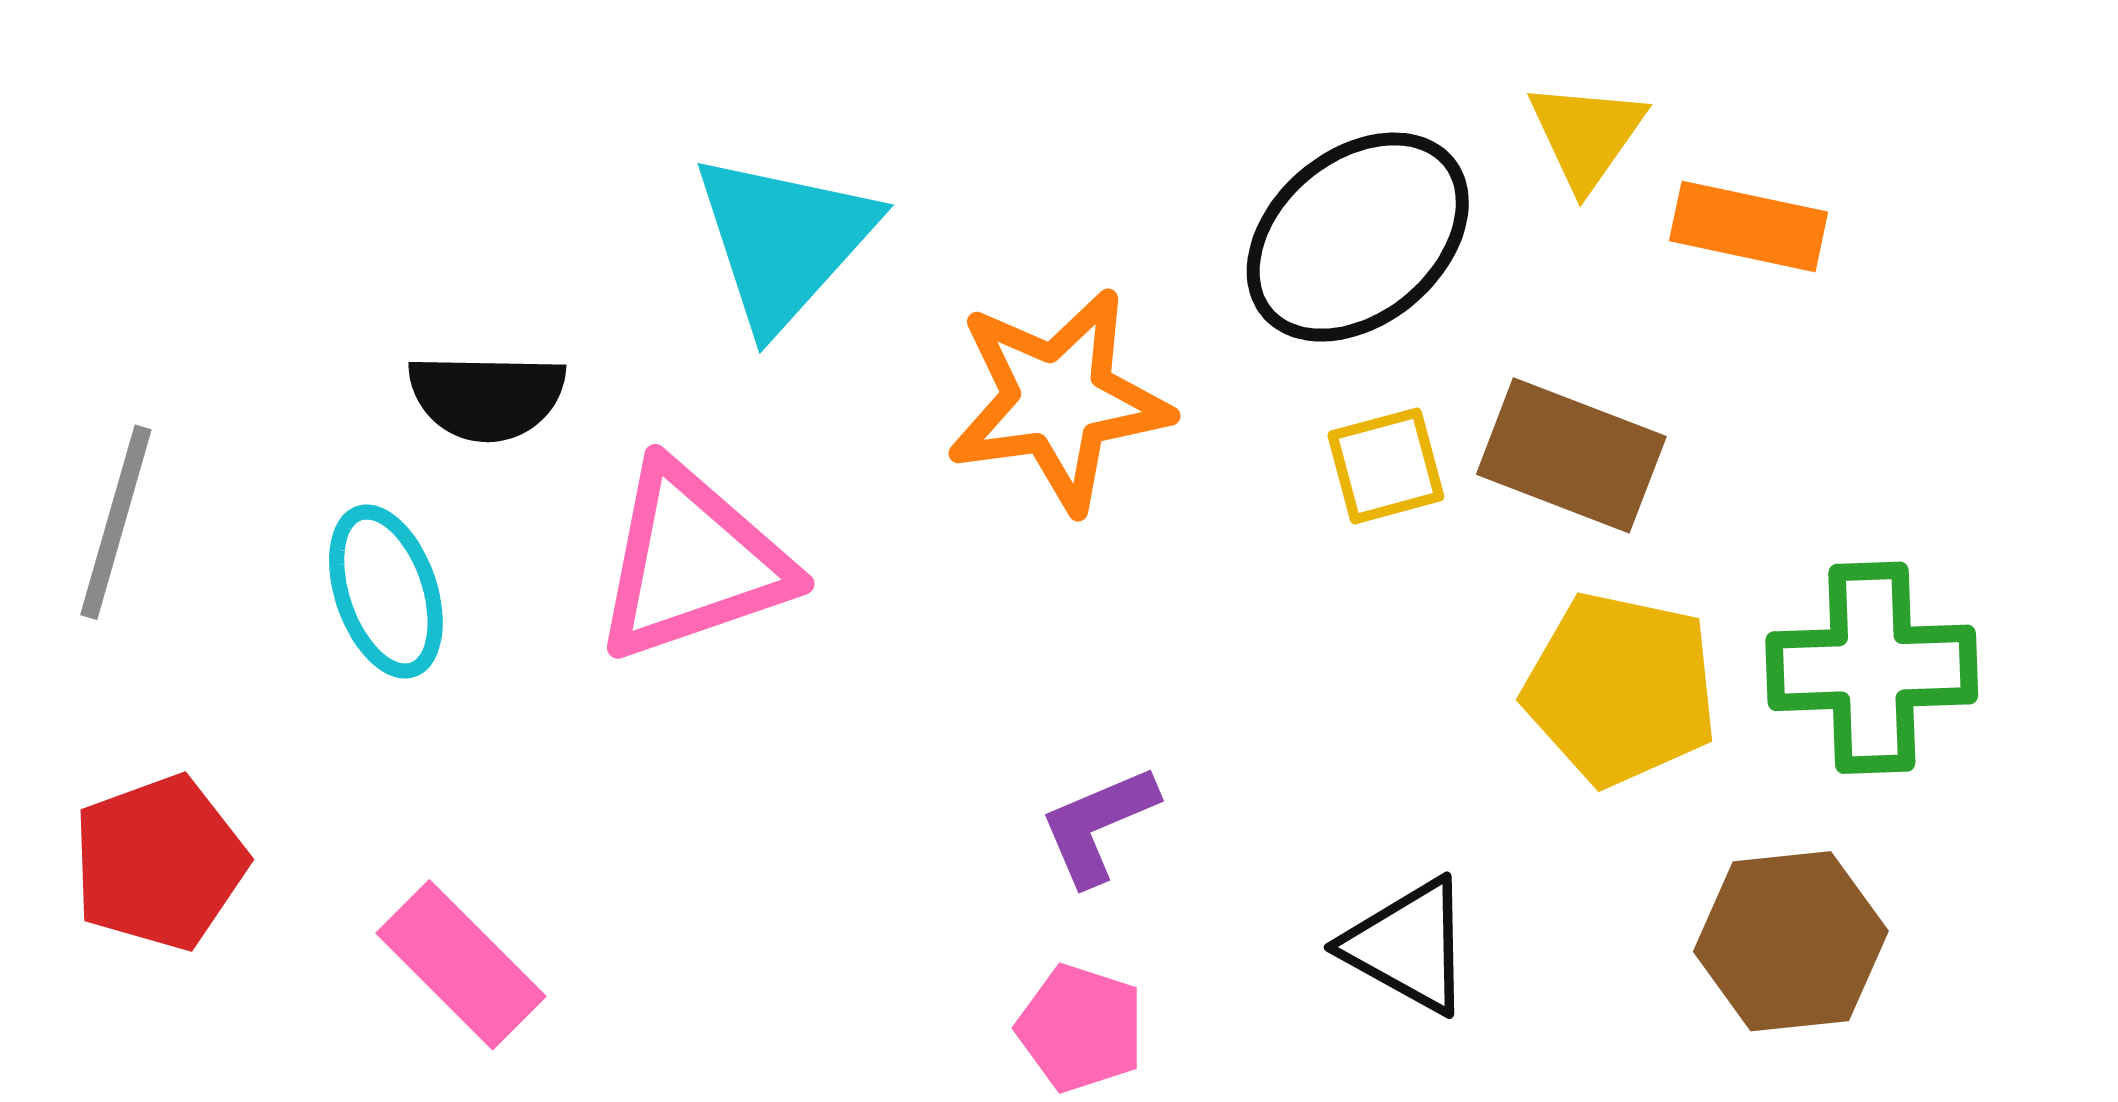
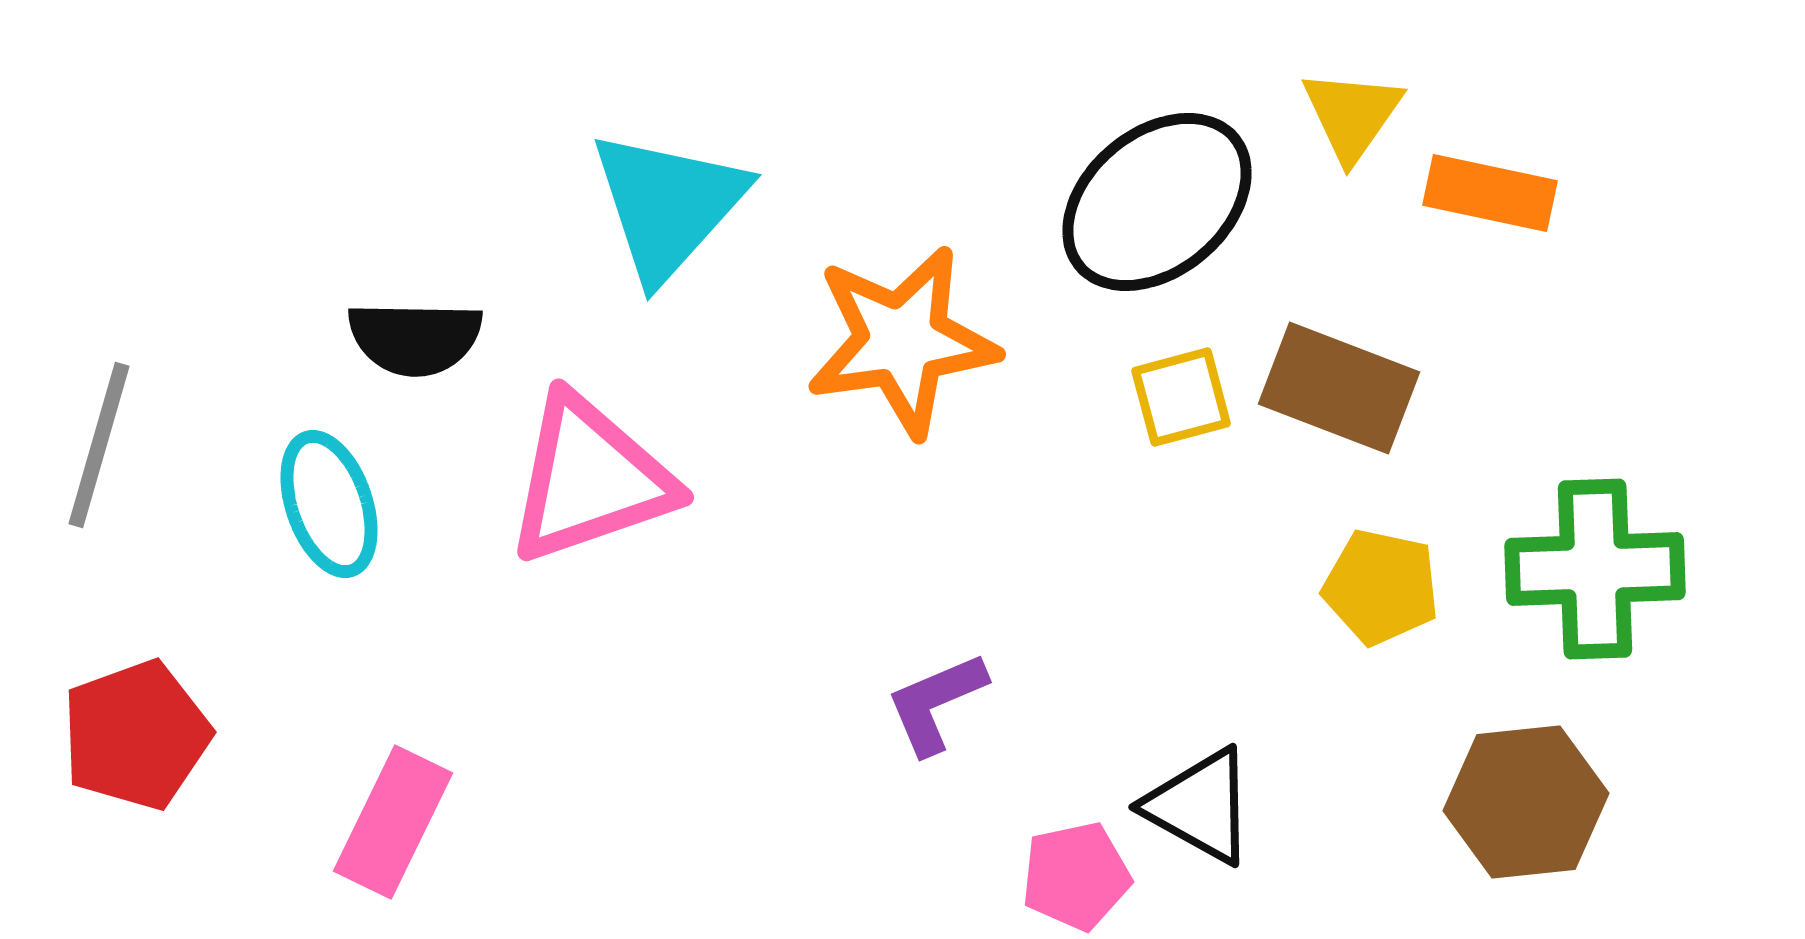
yellow pentagon: (1621, 689) -> (1381, 587), size x0.7
pink rectangle: (461, 965) -> (393, 822), turned 71
pink pentagon: (1081, 1028) -> (1076, 876), moved, turned -30

